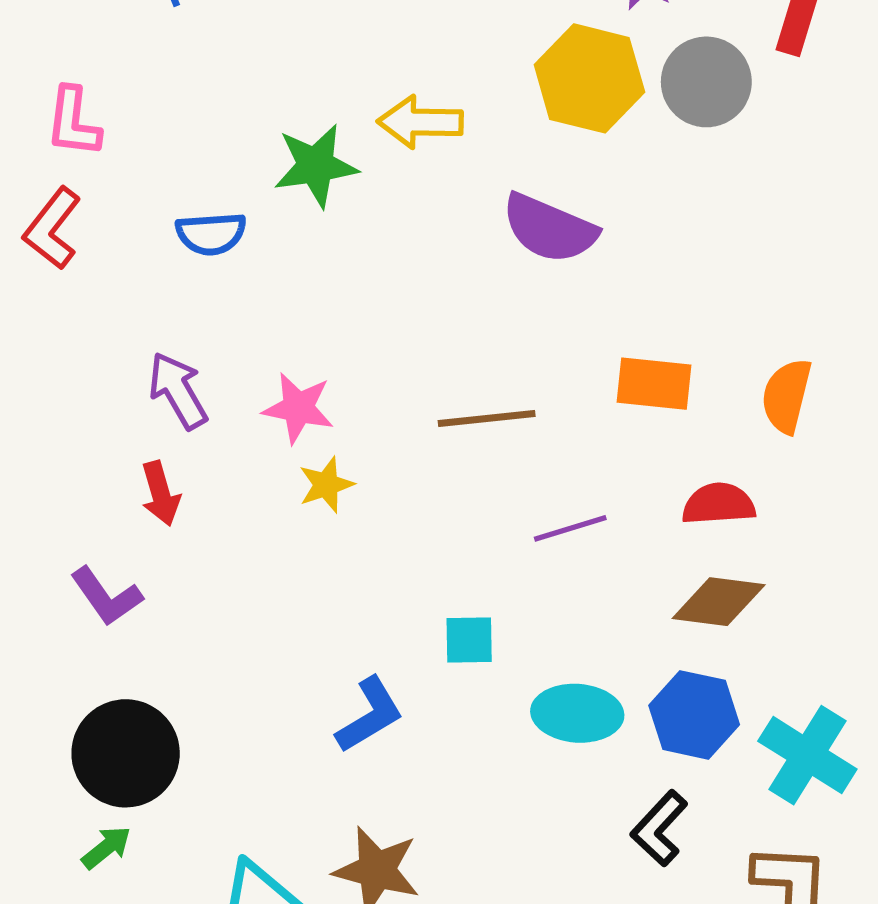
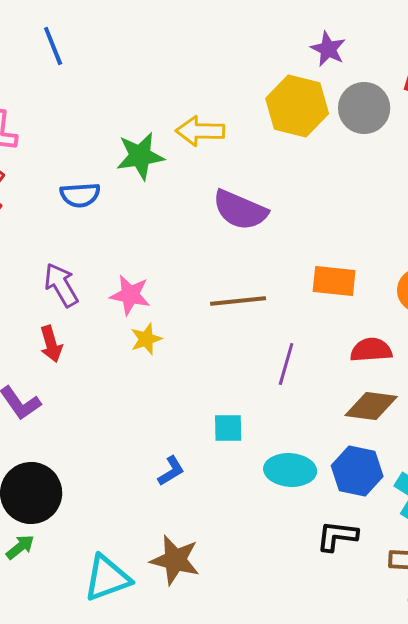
purple semicircle: (549, 228) -> (240, 210), moved
purple line: (570, 528) -> (286, 364), turned -57
blue L-shape: (370, 715) -> (171, 471), size x0.7
black L-shape: (659, 828) -> (337, 536), turned 54

